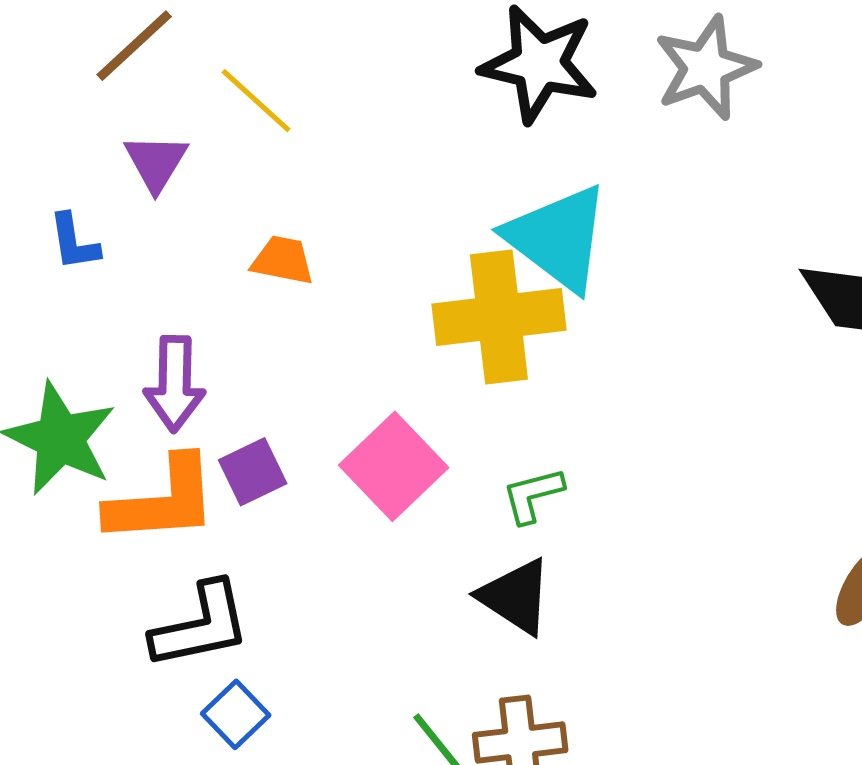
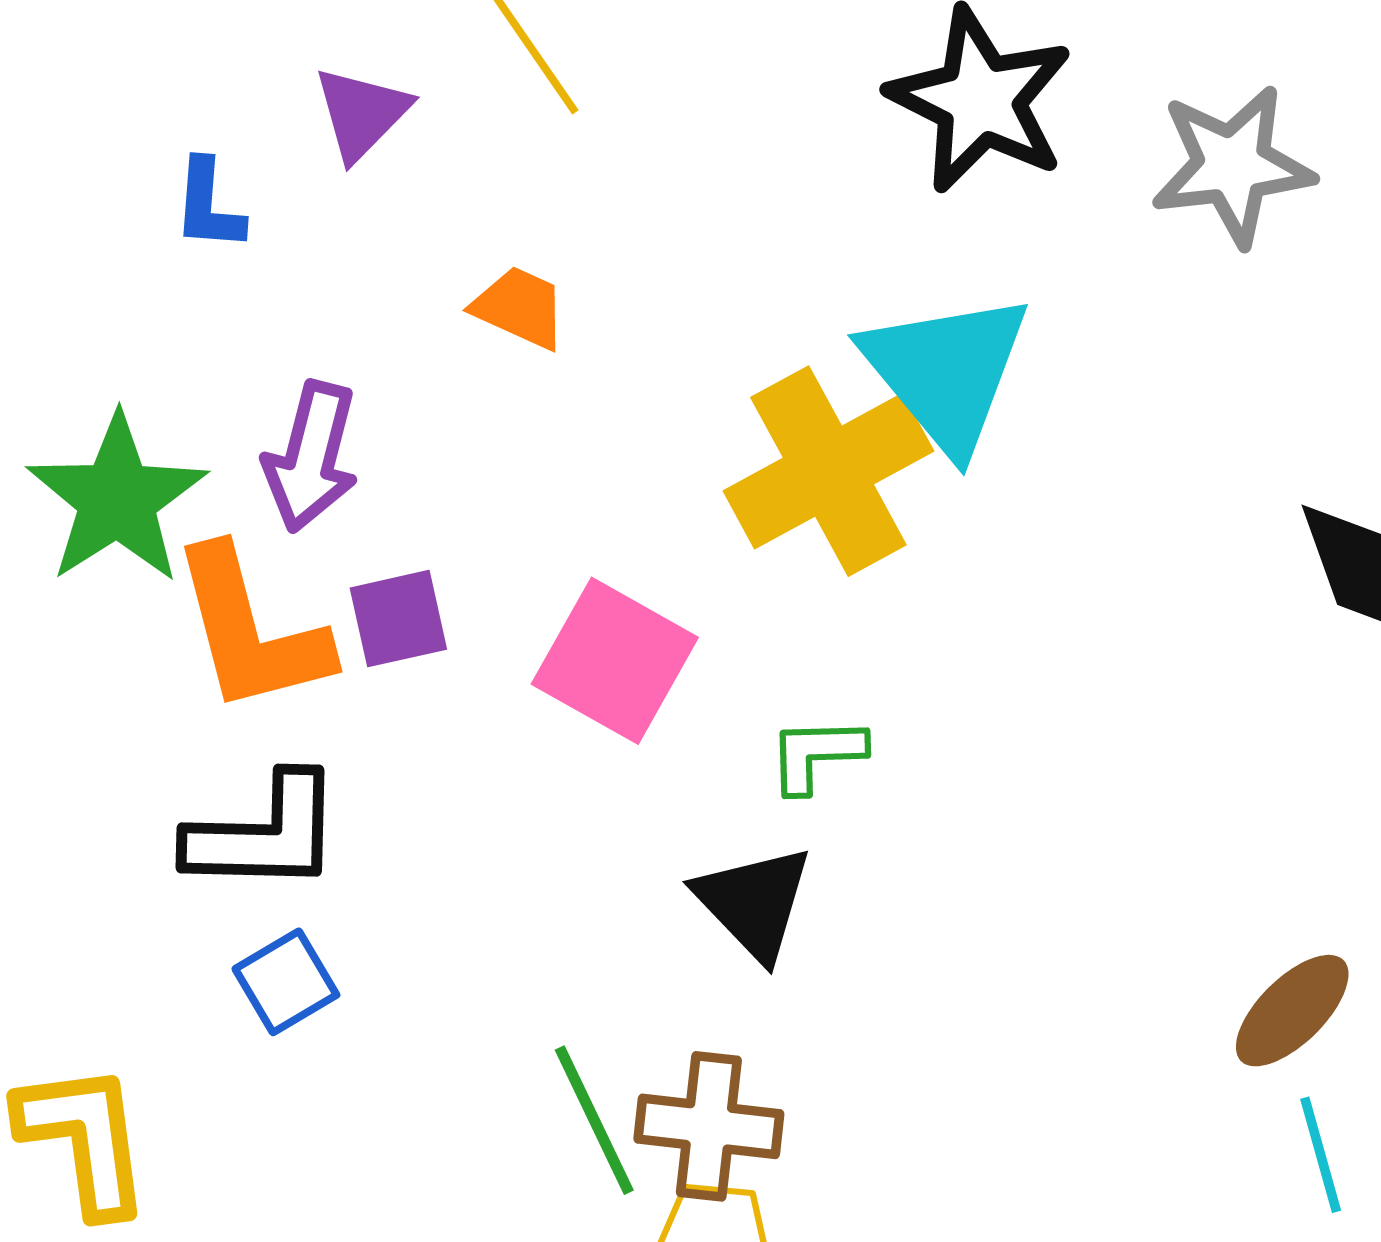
yellow cross: (499, 317) -> (828, 471), turned -35
pink square: (394, 466) -> (615, 661), turned -30
orange L-shape: (162, 501) -> (251, 631), turned 66

